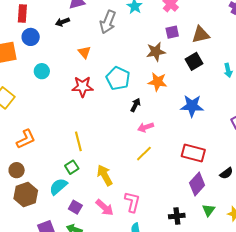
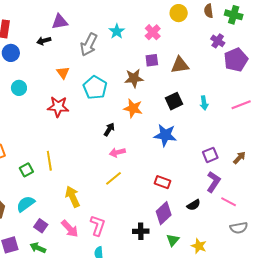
black square: (194, 61) -> (174, 101), moved
cyan pentagon: (118, 78) -> (95, 87), moved
red rectangle: (193, 153) -> (162, 182), size x0.7
green square: (72, 167) -> (26, 170), moved
black cross: (177, 216) -> (141, 231), moved

